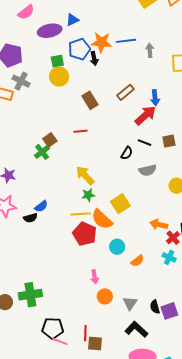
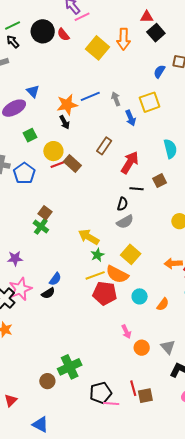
blue triangle: (72, 20) -> (33, 91), turned -32
blue pentagon: (79, 49) -> (24, 173), moved
yellow circle: (59, 77) -> (53, 151), moved
blue arrow: (155, 98) -> (131, 118), moved
red line: (80, 131) -> (57, 165), moved
gray semicircle: (147, 170) -> (125, 222), moved

